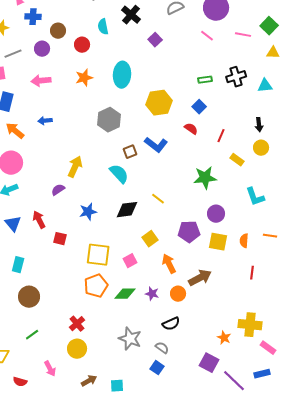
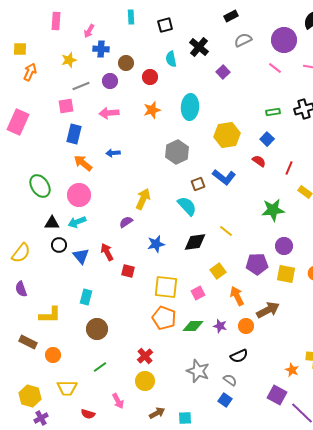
orange pentagon: (96, 286) -> (164, 318), turned -30

